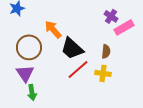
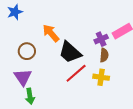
purple cross: (111, 16) -> (101, 39), moved, turned 32
brown circle: (29, 47) -> (27, 51), size x0.7

